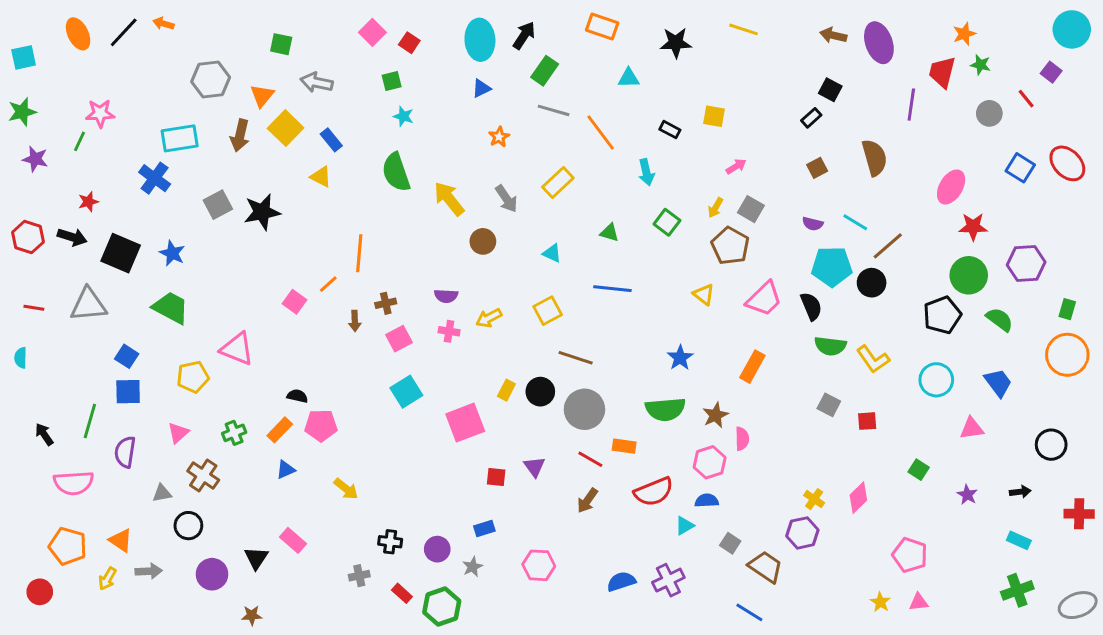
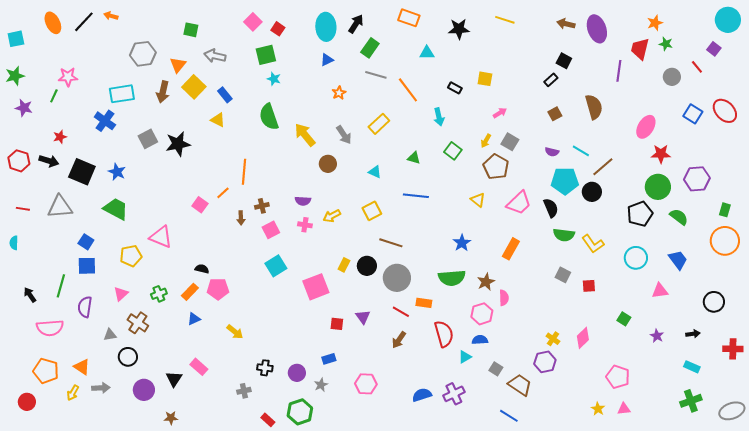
green square: (392, 81) -> (266, 55), size x1.5
red semicircle: (654, 492) -> (444, 334), turned -84
red rectangle: (402, 593) -> (268, 420), moved

